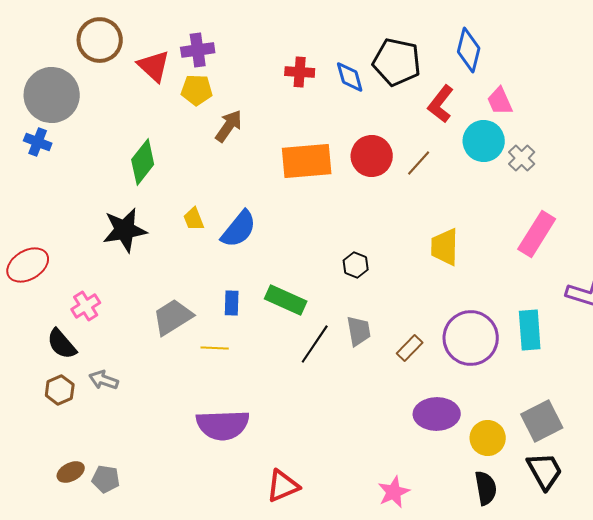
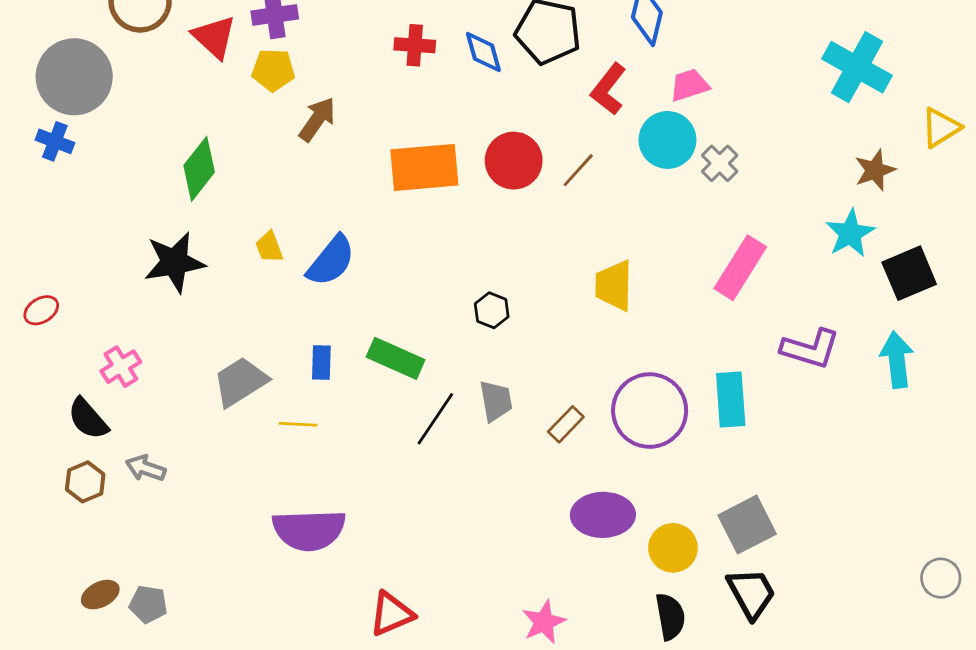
pink trapezoid: (500, 101) -> (689, 85), turned 96
red ellipse: (28, 265) -> (41, 310), size x0.6

